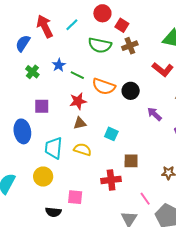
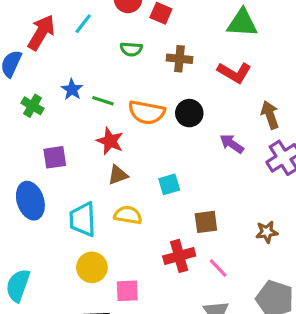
red arrow: (45, 26) -> (41, 32), turned 65
green semicircle: (100, 45) -> (131, 49), size x0.6
brown cross: (130, 46) -> (179, 59), moved, turned 35
red star: (78, 101) -> (110, 141), turned -30
cyan square: (111, 134) -> (169, 184), turned -32
yellow circle: (43, 177) -> (92, 267), moved
pink line: (145, 199) -> (218, 268), moved

